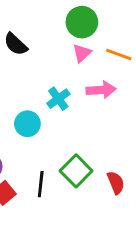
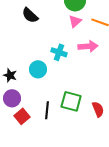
cyan cross: (58, 99) -> (59, 52), turned -35
green square: (76, 171) -> (71, 101), turned -30

